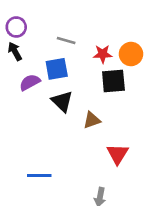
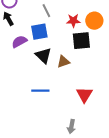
gray line: (66, 41) -> (46, 11), turned 48
brown triangle: (92, 120) -> (63, 62), moved
blue line: (39, 176) -> (40, 91), moved

